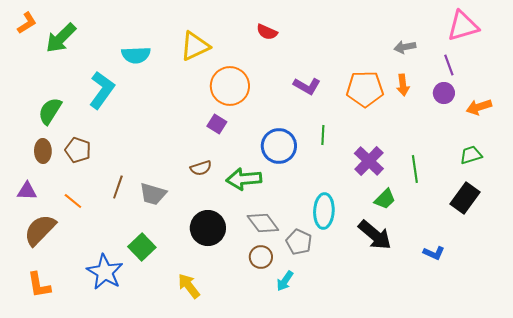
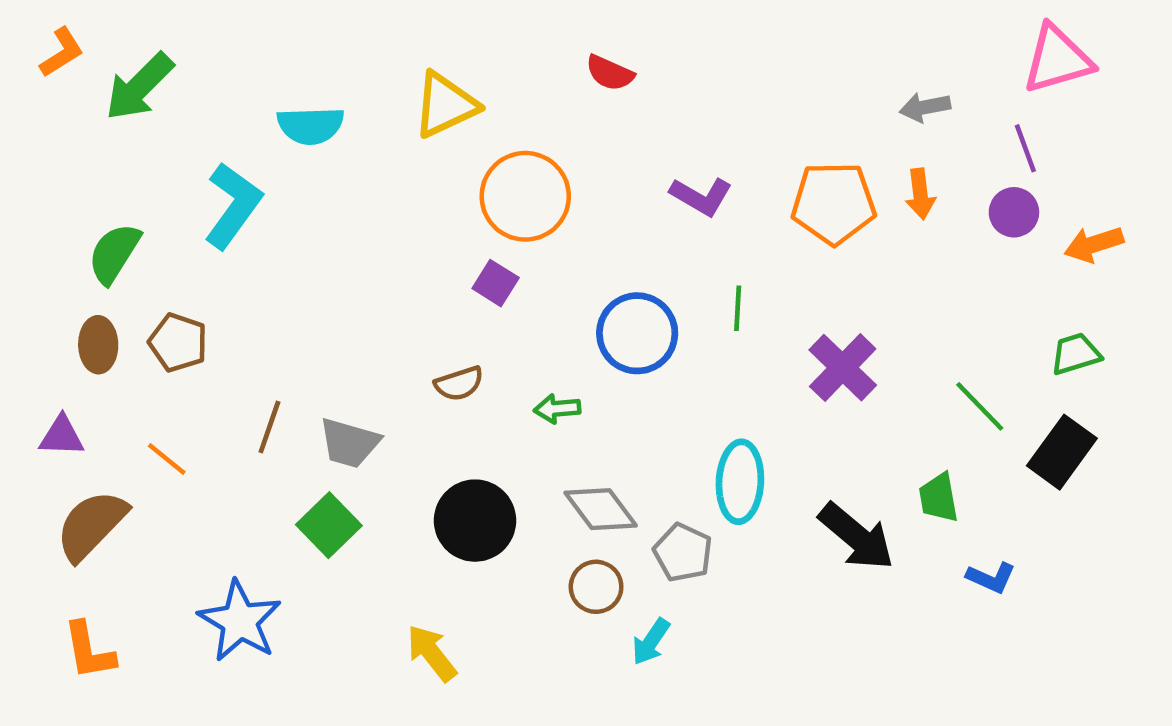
green line: (415, 169) -> (980, 406), moved, turned -36
green arrow: (244, 179) -> (557, 409), size x0.6
green trapezoid: (385, 199) -> (939, 498), moved, turned 125
green square: (142, 247) -> (329, 525), moved

